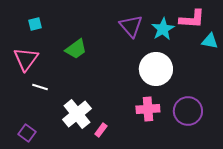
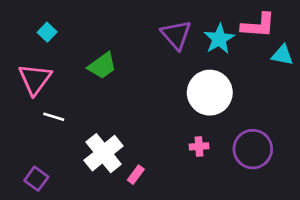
cyan square: (35, 24) -> (47, 32), turned -32
pink cross: (148, 109) -> (199, 146), size x0.6

